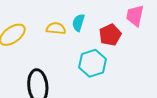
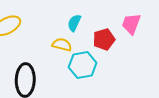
yellow semicircle: (56, 28) -> (62, 45), moved

